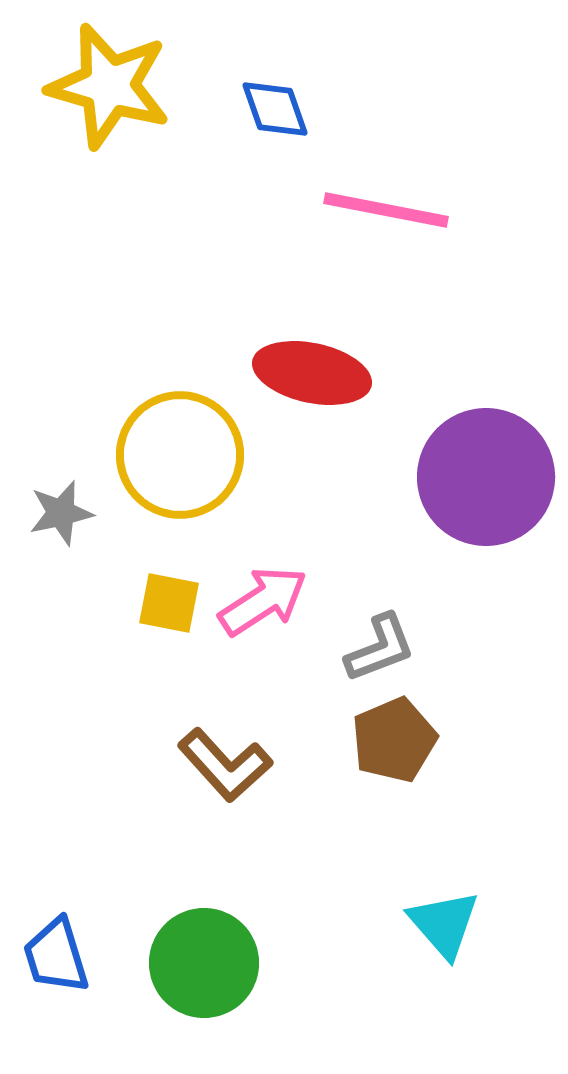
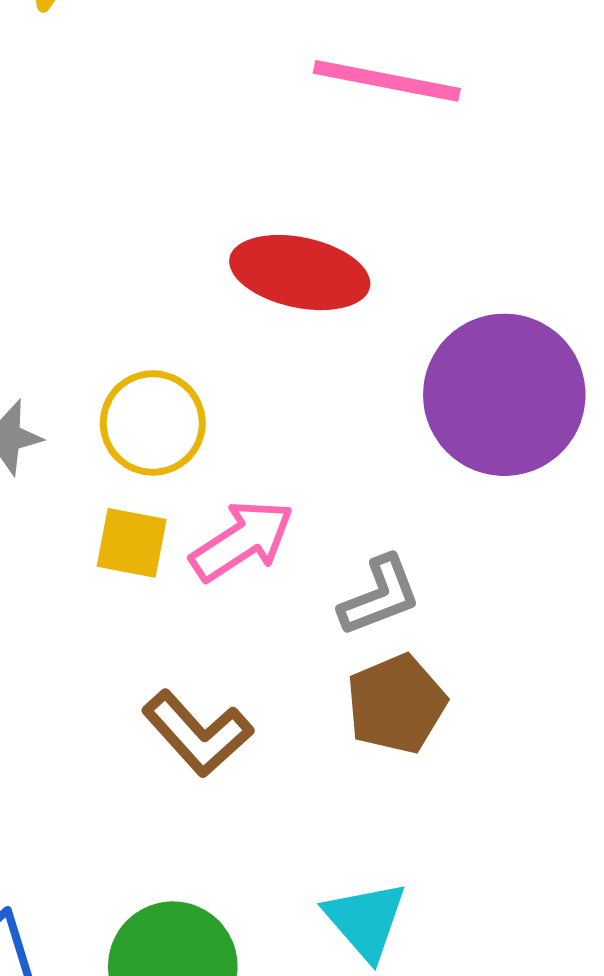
yellow circle: (180, 455) -> (153, 423), moved, size x0.7
cyan triangle: (444, 924) -> (366, 920), moved

